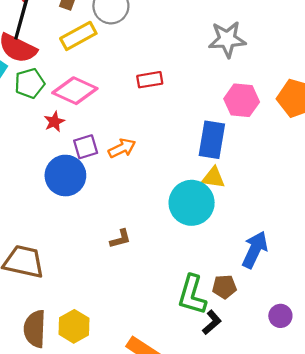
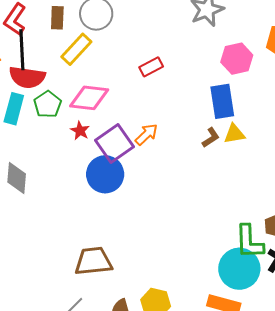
purple square: (86, 147) -> (114, 143), size x1.6
cyan circle: (192, 203) -> (239, 269), moved
brown L-shape: (120, 239) -> (211, 138), moved

